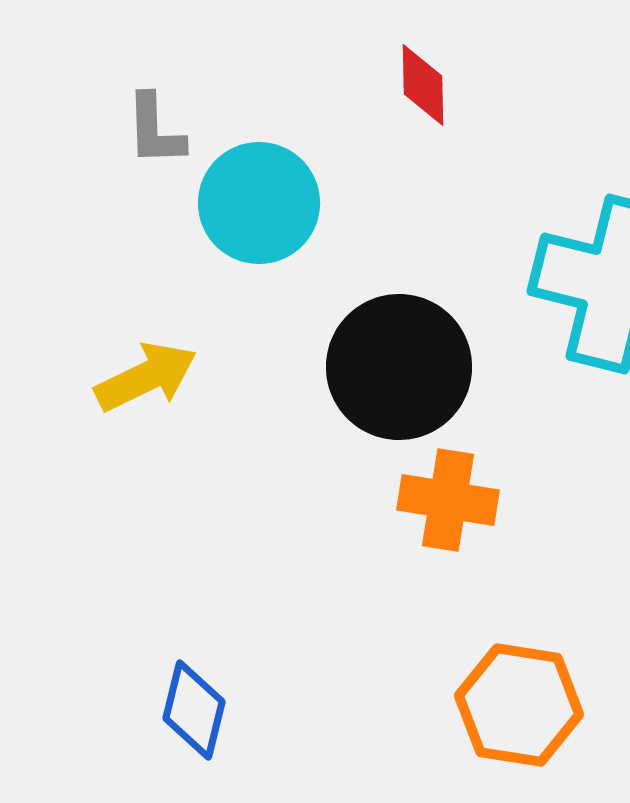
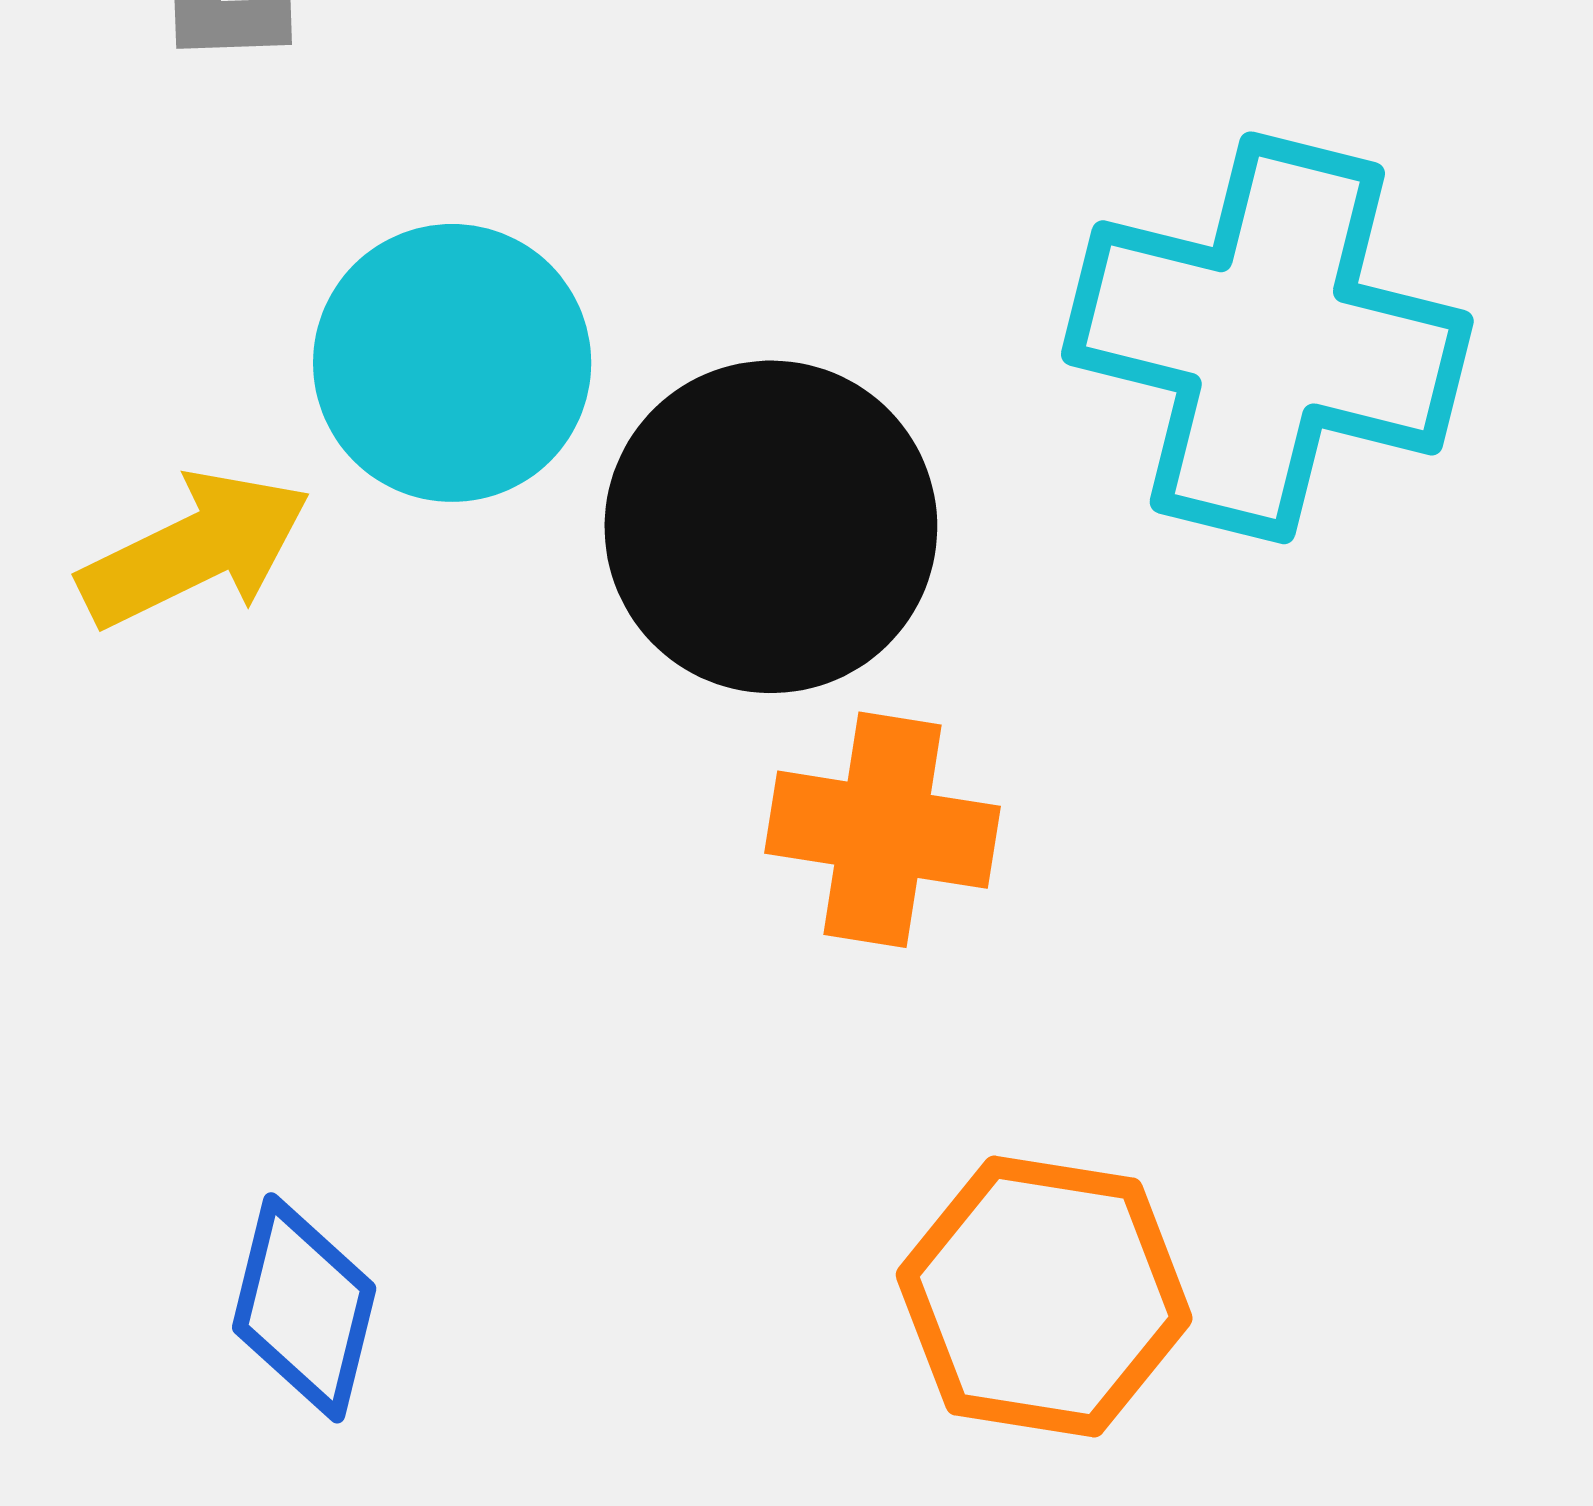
cyan circle: (259, 203) -> (452, 363), moved

